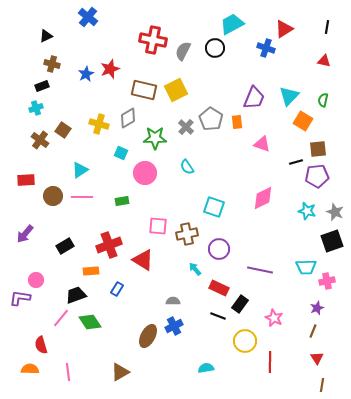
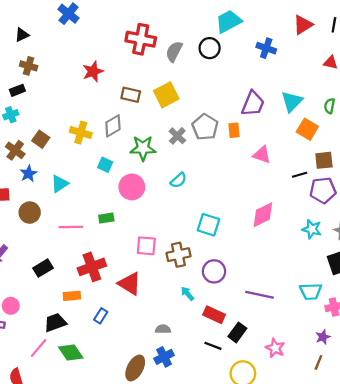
red triangle: (284, 29) -> (303, 25), moved
blue star: (86, 74) -> (29, 174), moved
brown rectangle: (144, 90) -> (131, 95), size x0.7
cyan semicircle: (187, 167) -> (178, 180), turned -98
pink line: (82, 197) -> (71, 227), moved

